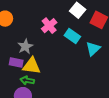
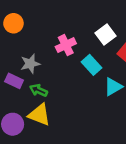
yellow triangle: (32, 66) -> (39, 115), moved
green arrow: (27, 80) -> (39, 90), moved

